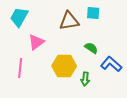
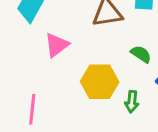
pink line: (20, 68) -> (32, 109), moved

